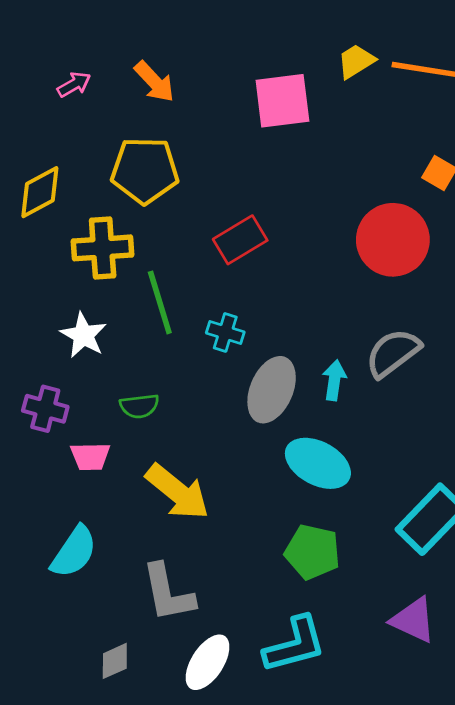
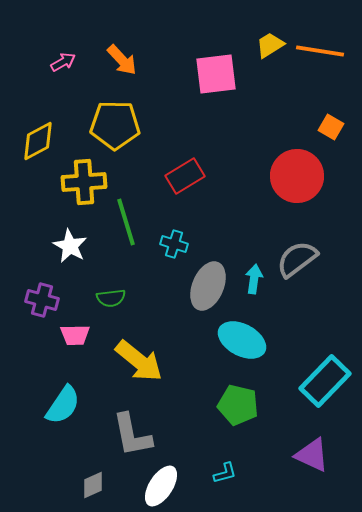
cyan L-shape: (295, 645) -> (225, 473), size x0.5

